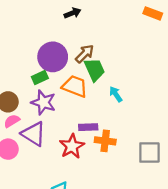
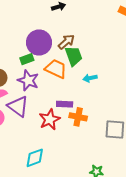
cyan arrow: (116, 94) -> (90, 78), turned -72

